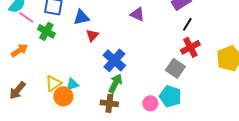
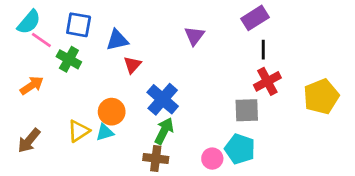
purple triangle: (137, 14) -> (194, 36), turned 42
black line: (187, 24) -> (263, 50), turned -32
gray square: (175, 68) -> (247, 110), turned -36
orange circle: (63, 96) -> (112, 112), moved

